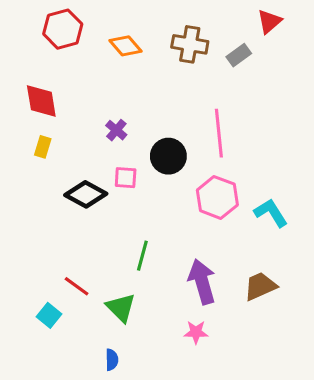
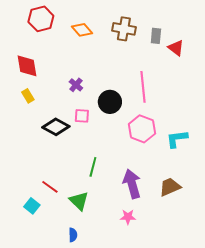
red triangle: (269, 21) -> (176, 48), moved, turned -42
gray rectangle: (239, 55) -> (156, 36), turned -49
yellow rectangle: (43, 147) -> (28, 96), turned -48
cyan L-shape: (271, 213) -> (177, 139), turned -65

